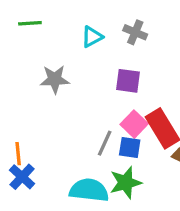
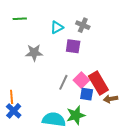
purple square: (128, 81) -> (73, 46), moved
gray line: (105, 143) -> (63, 82), moved
blue square: (130, 147) -> (87, 94), moved

